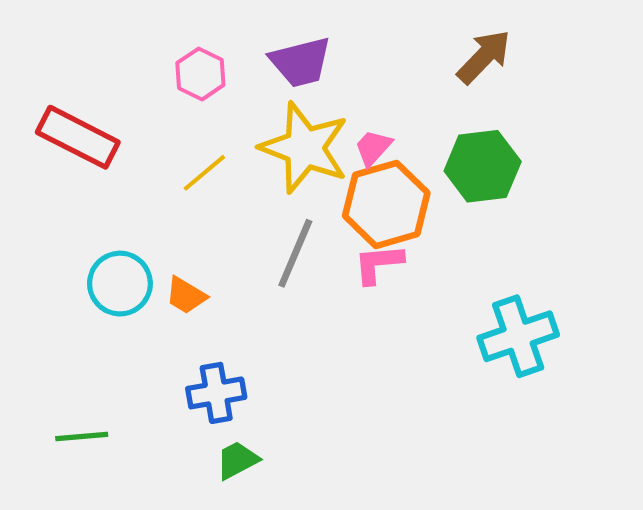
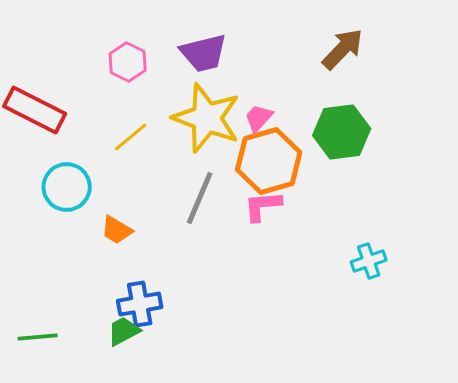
cyan circle: (120, 284) -> (67, 187), moved
cyan cross: (518, 336) -> (369, 261), size x0.6
green trapezoid: (237, 460) -> (124, 331), moved

